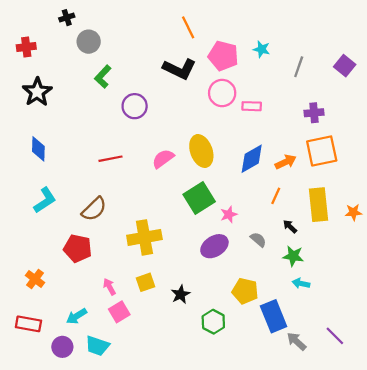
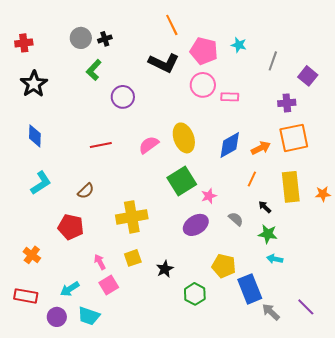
black cross: (67, 18) -> (105, 39), moved
purple square: (345, 66) -> (308, 76), moved
brown semicircle: (94, 209) -> (86, 191), size x0.7

